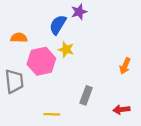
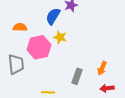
orange arrow: (125, 66) -> (102, 68), moved

